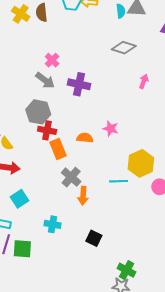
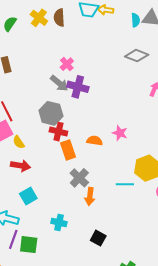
purple cross: (79, 84) -> (78, 87), moved

